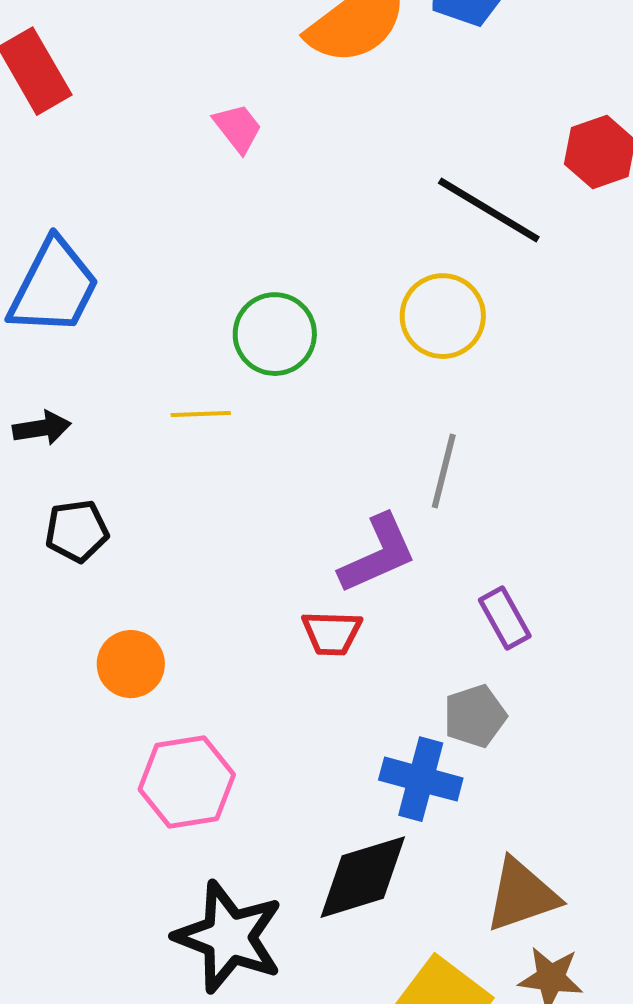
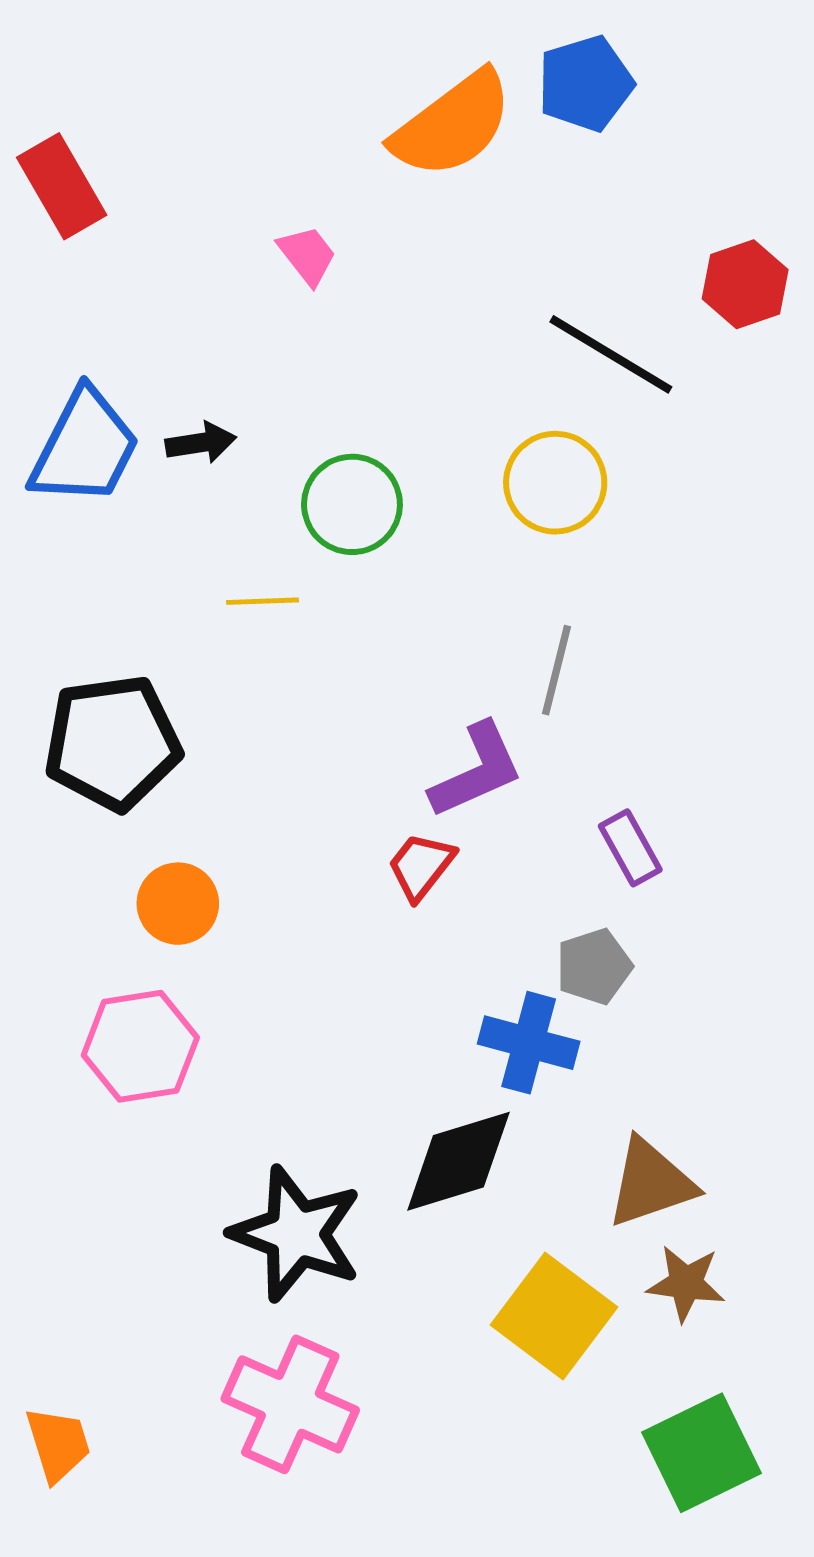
black arrow: (42, 428) -> (201, 443), moved
black pentagon: (77, 531) -> (112, 743), size x1.8
red trapezoid: (332, 633) -> (421, 866), turned 126
pink hexagon: (187, 782) -> (140, 1046), moved

